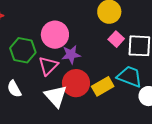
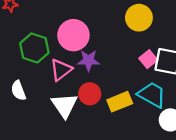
pink square: (116, 39) -> (148, 59), moved
red circle: (76, 83) -> (90, 94), size x0.7

